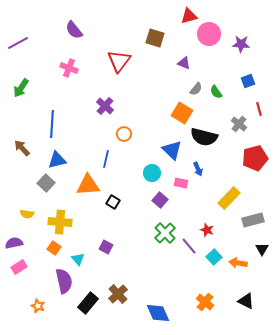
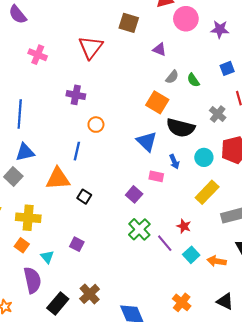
purple semicircle: (74, 30) -> (18, 14), moved
purple cross: (105, 106) -> (76, 95), turned -30
cyan circle: (152, 173) -> (204, 157), moved

